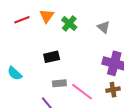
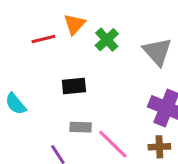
red line: (22, 20) -> (43, 39), moved
gray triangle: (104, 27) -> (157, 52), size x1.5

